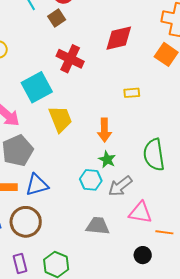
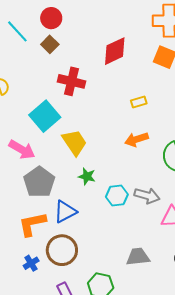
orange arrow: (104, 130) -> (136, 139), moved, turned 85
green star: (107, 160) -> (87, 176), moved
gray arrow: (120, 186) -> (147, 196), turned -115
gray trapezoid: (98, 226) -> (138, 257), moved

